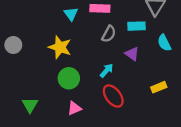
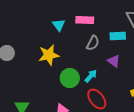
yellow star: (60, 47) -> (49, 55), turned -30
green circle: (69, 78) -> (70, 78), moved

